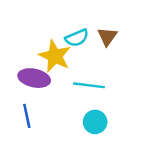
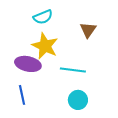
cyan semicircle: (77, 38) -> (43, 17), moved

